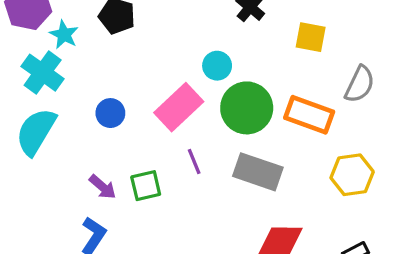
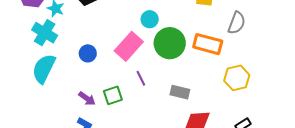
gray rectangle: (258, 172) -> (180, 92), moved, size x0.7

